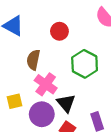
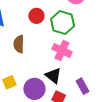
green hexagon: (85, 64) -> (63, 22), moved
pink cross: (46, 84) -> (62, 50), moved

